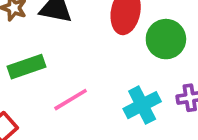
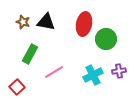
green rectangle: (27, 67) -> (30, 54), turned -42

